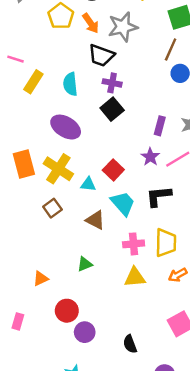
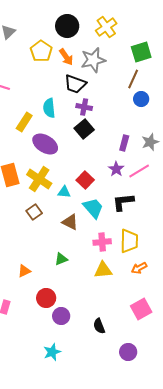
yellow rectangle: (33, 82) -> (24, 122), moved

